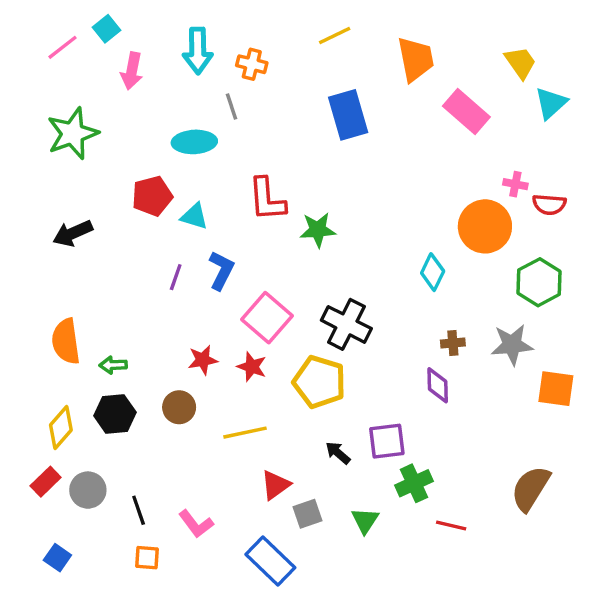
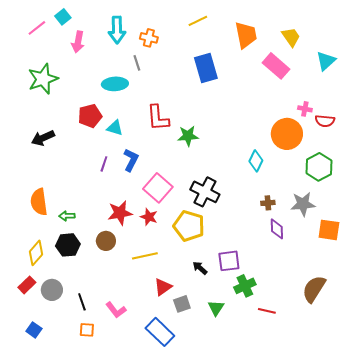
yellow trapezoid: (520, 63) -> (291, 37), moved
red star: (203, 360) -> (120, 213), size x1.4
purple diamond: (438, 385) -> (277, 229), moved

